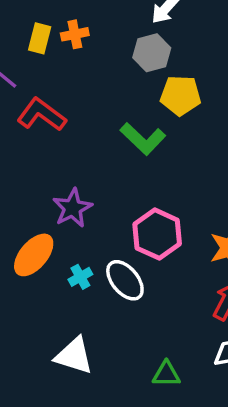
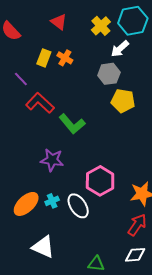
orange cross: (75, 34) -> (65, 58), turned 35
green L-shape: (143, 139) -> (72, 124), moved
purple star: (73, 208) -> (52, 160), turned 30
orange ellipse: (34, 255) -> (26, 204), moved

